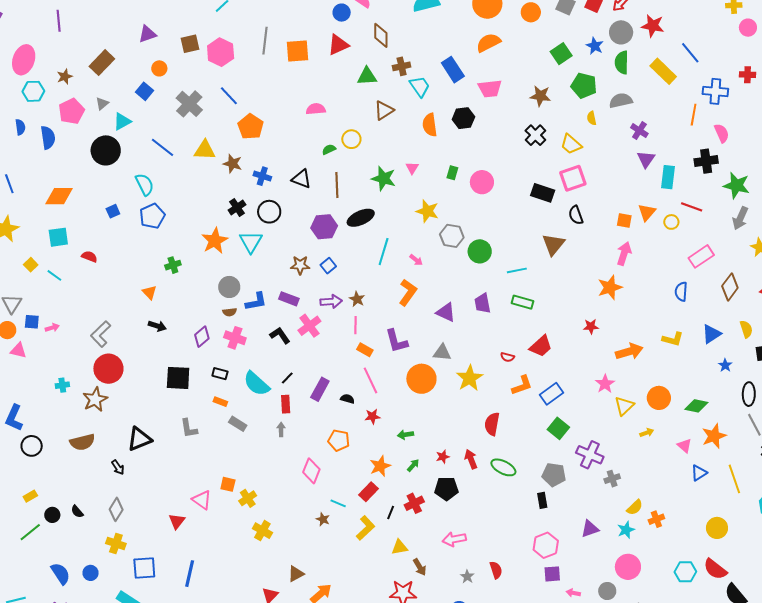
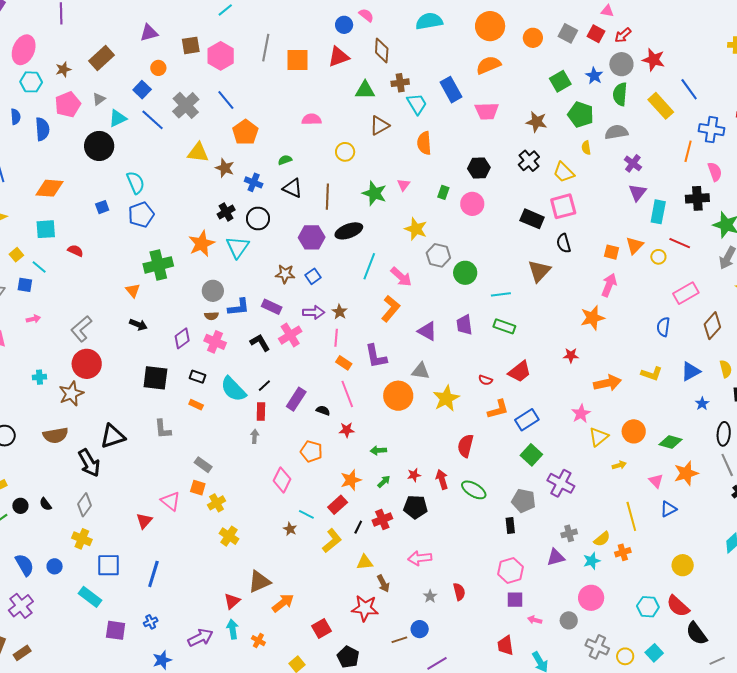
black hexagon: (463, 118) -> (479, 168), moved
blue line: (163, 147) -> (153, 120), moved
green semicircle: (329, 149) -> (285, 160), moved
pink arrow: (416, 260) -> (401, 277), size x1.6
green cross: (173, 265) -> (158, 265), size x1.8
blue square: (32, 322) -> (25, 285), moved
gray rectangle: (238, 424) -> (203, 465), moved
black arrow: (118, 467) -> (89, 463), size x1.8
gray cross: (612, 479) -> (569, 533), moved
yellow line: (734, 479) -> (631, 516), moved
brown triangle: (296, 574) -> (259, 582), size x1.4

